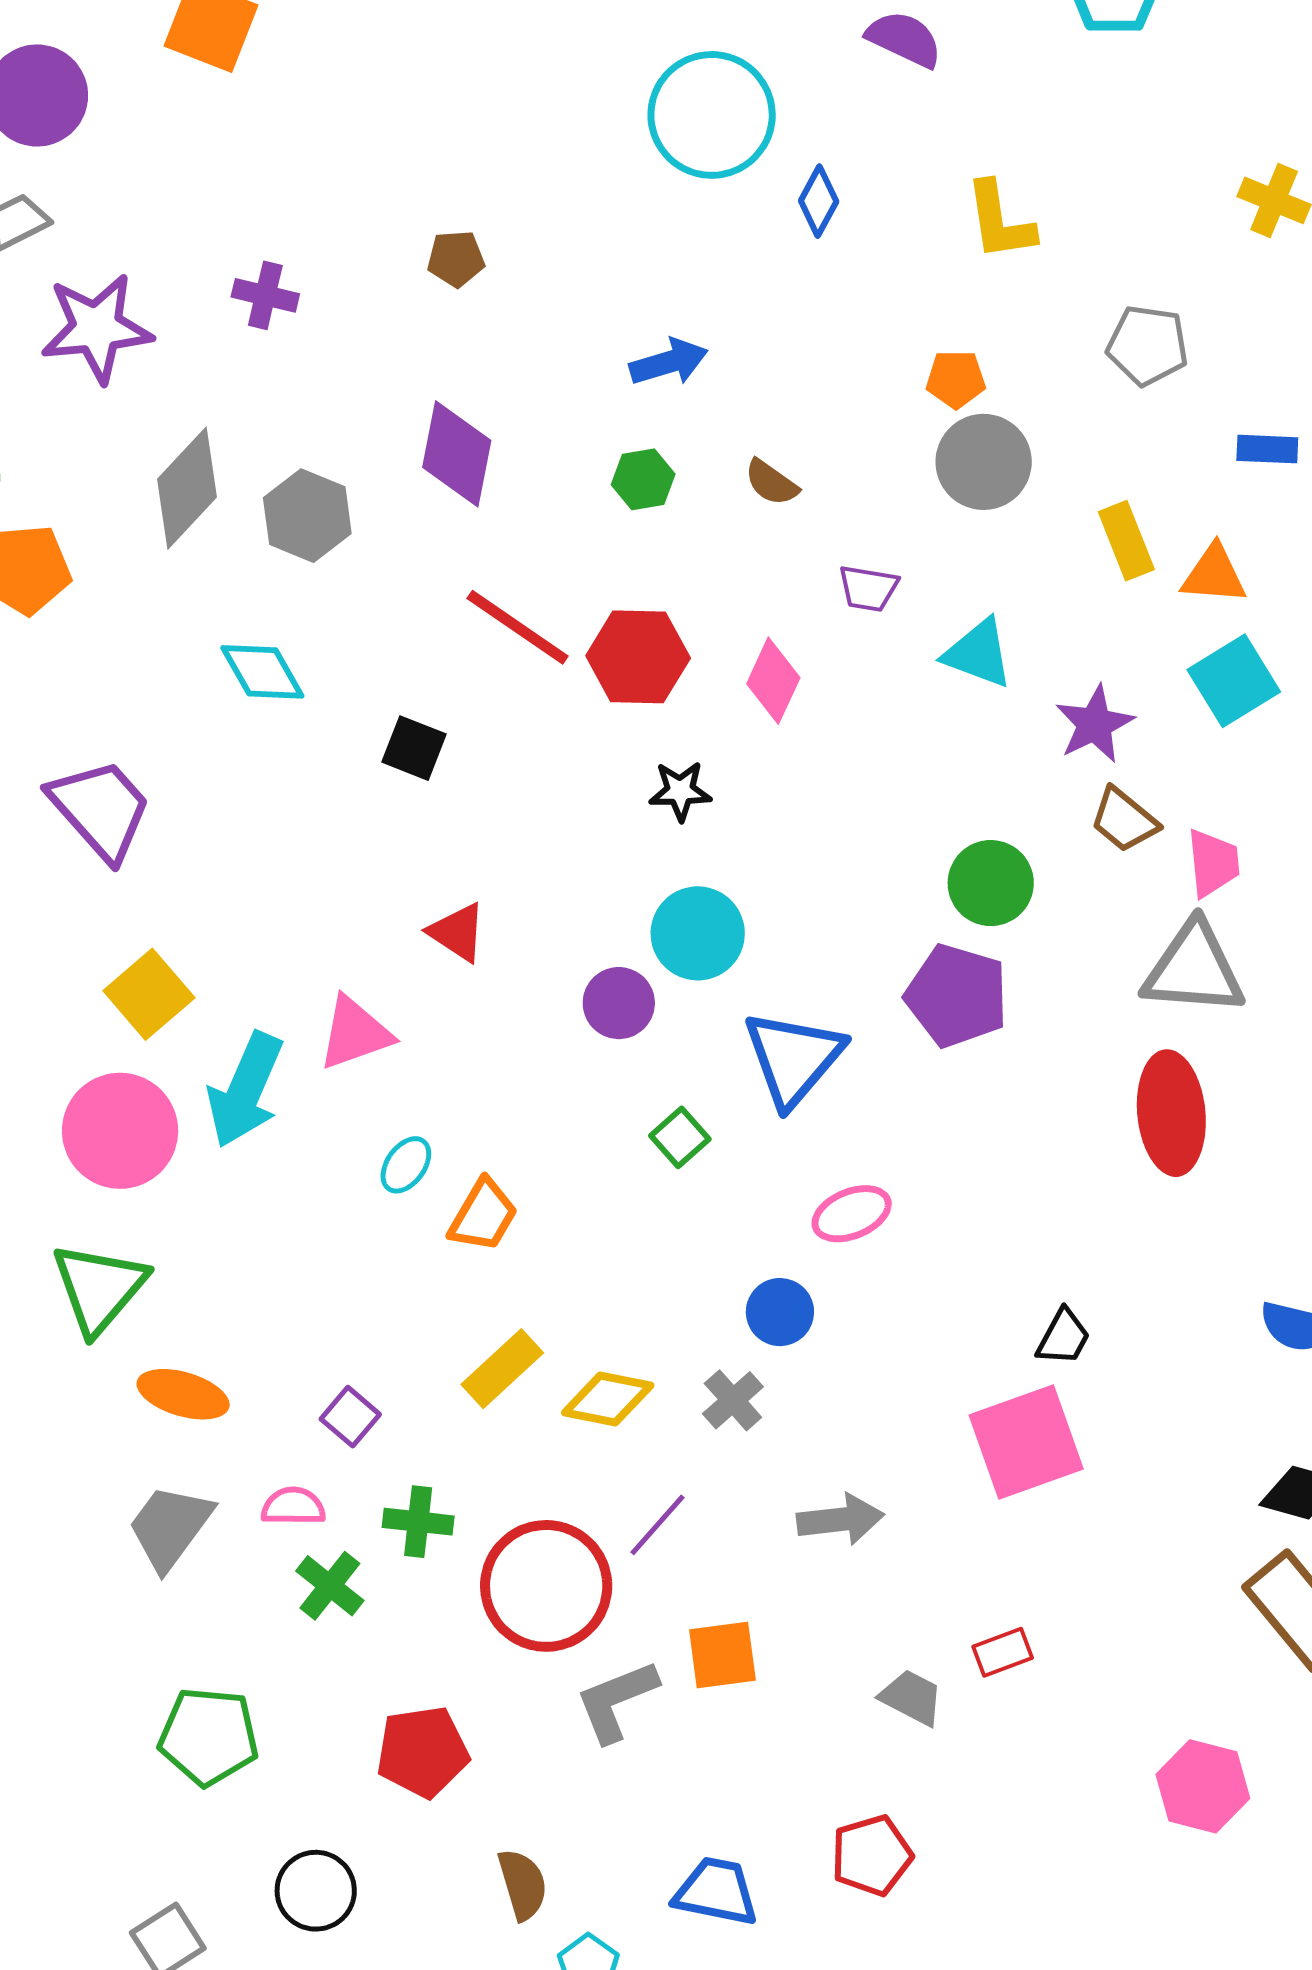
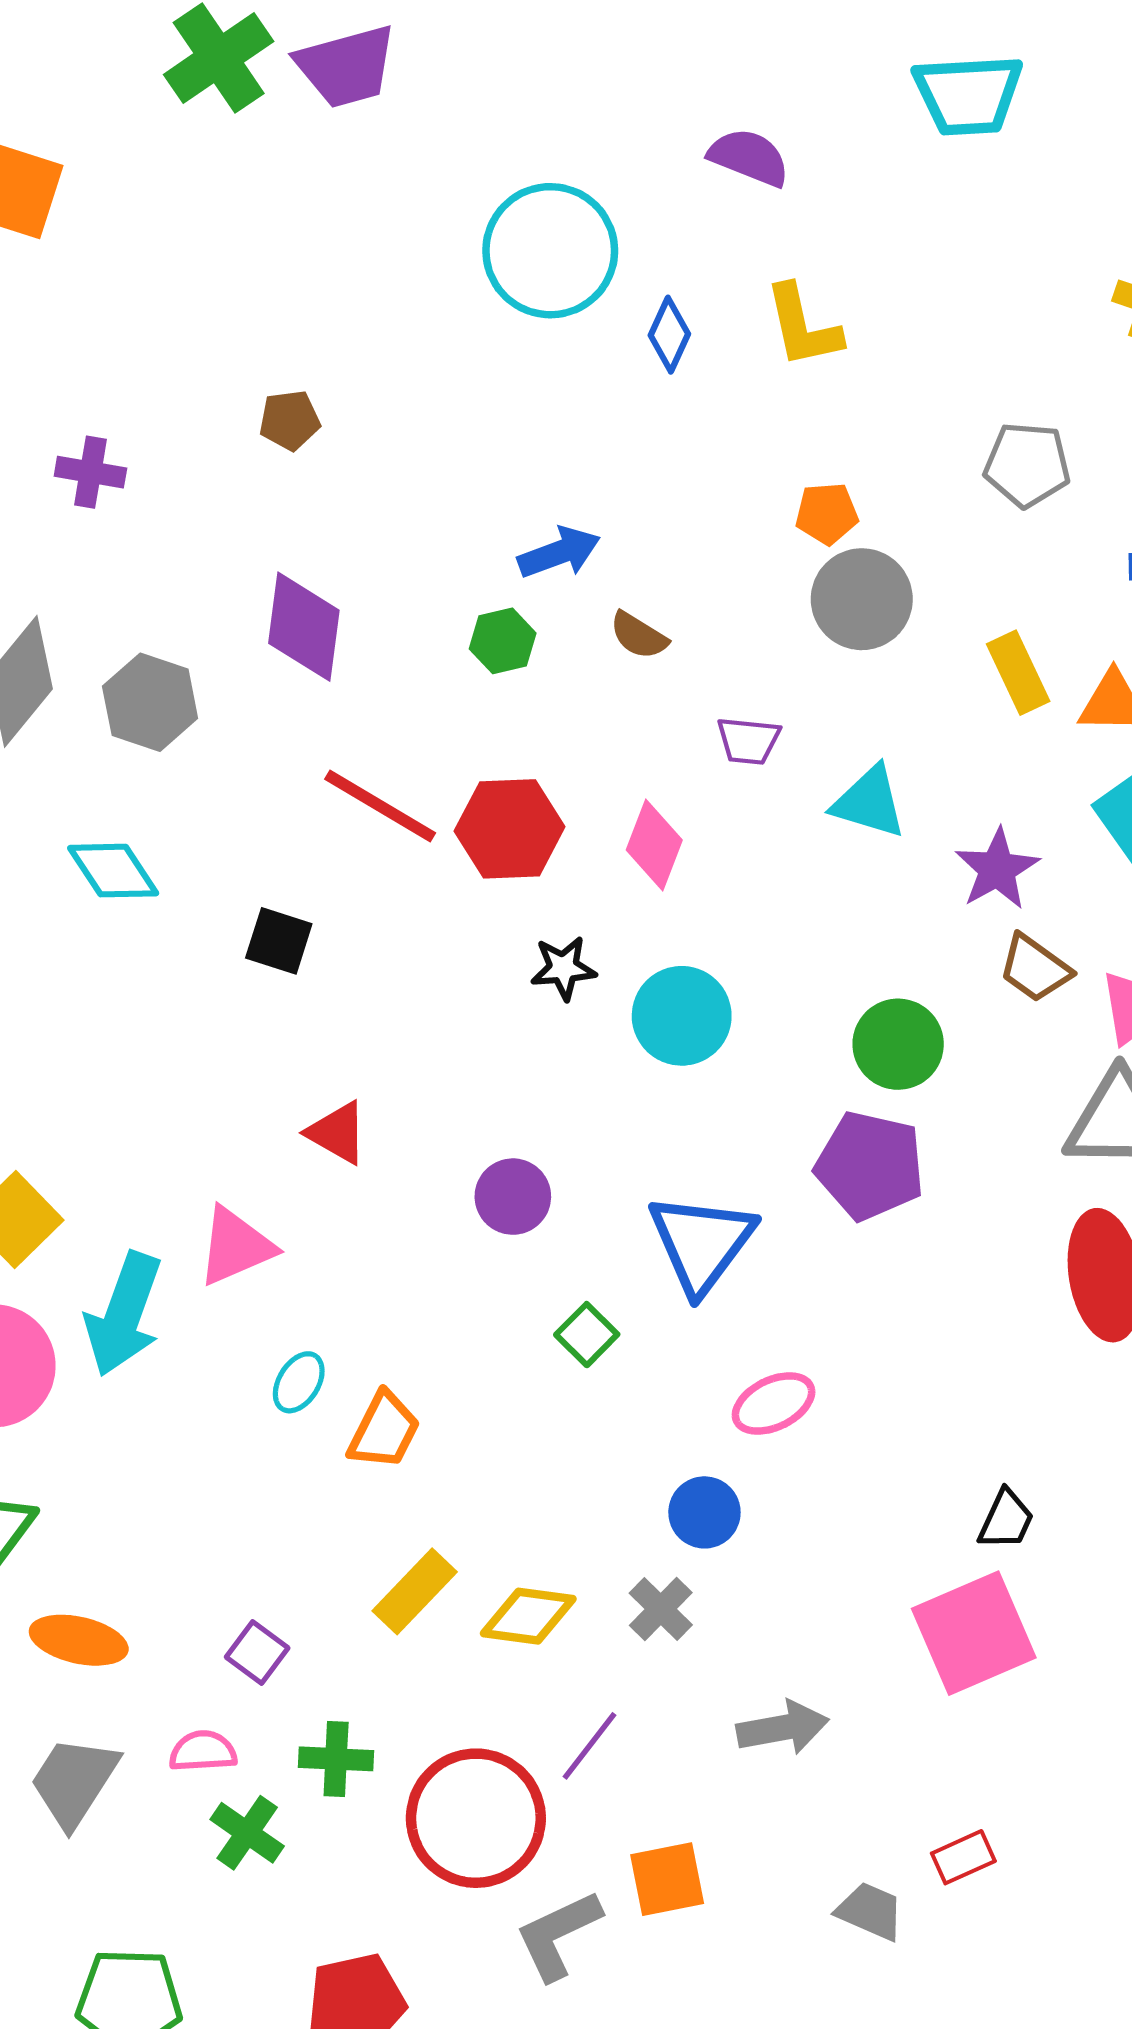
yellow L-shape: (1000, 221) -> (803, 326), moved
blue arrow: (669, 362) -> (559, 553), moved
cyan circle: (698, 933) -> (682, 1016), moved

